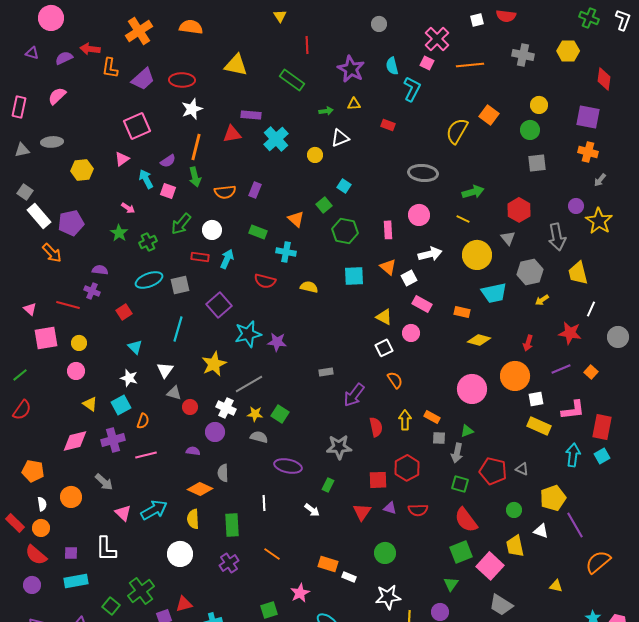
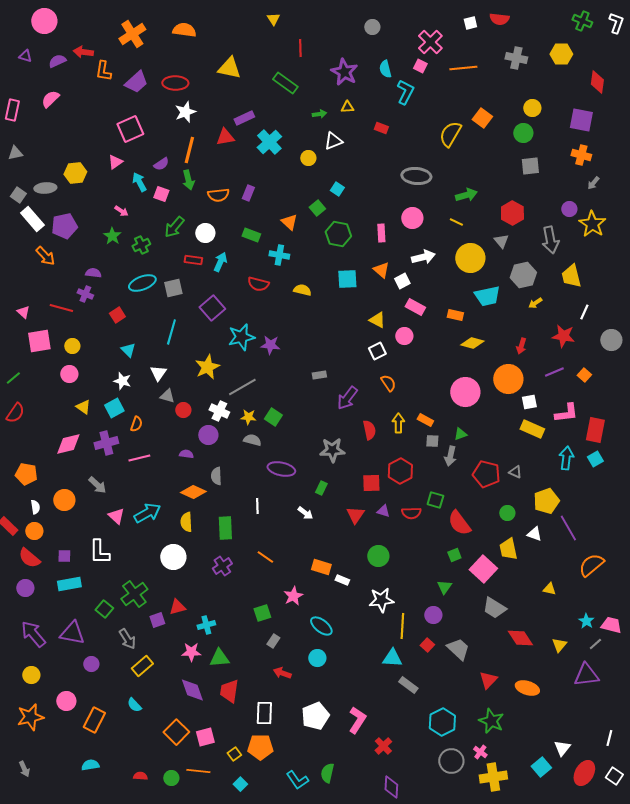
purple rectangle: (251, 115) -> (244, 118), turned -30
gray ellipse: (52, 142) -> (45, 188), moved
green square: (460, 484) -> (435, 500), moved
green square: (461, 552) -> (454, 555), size x0.6

